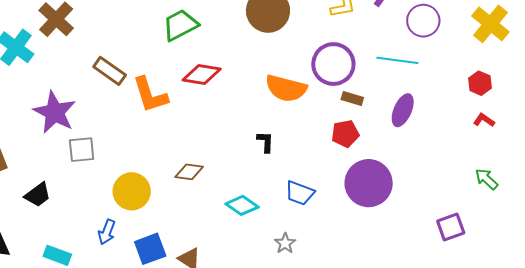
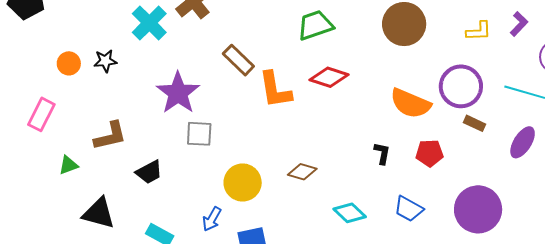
red pentagon: (345, 134) -> (430, 153), moved

